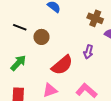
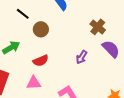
red semicircle: (62, 65) -> (41, 61), moved, size x0.7

